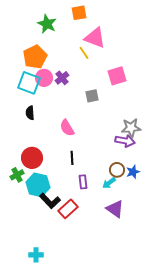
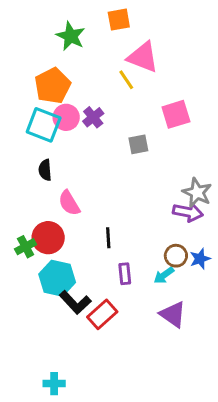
pink semicircle: (67, 128) -> (69, 203), moved
gray star: (131, 128) -> (197, 193), turned 30
green cross: (17, 175) -> (26, 247), moved

